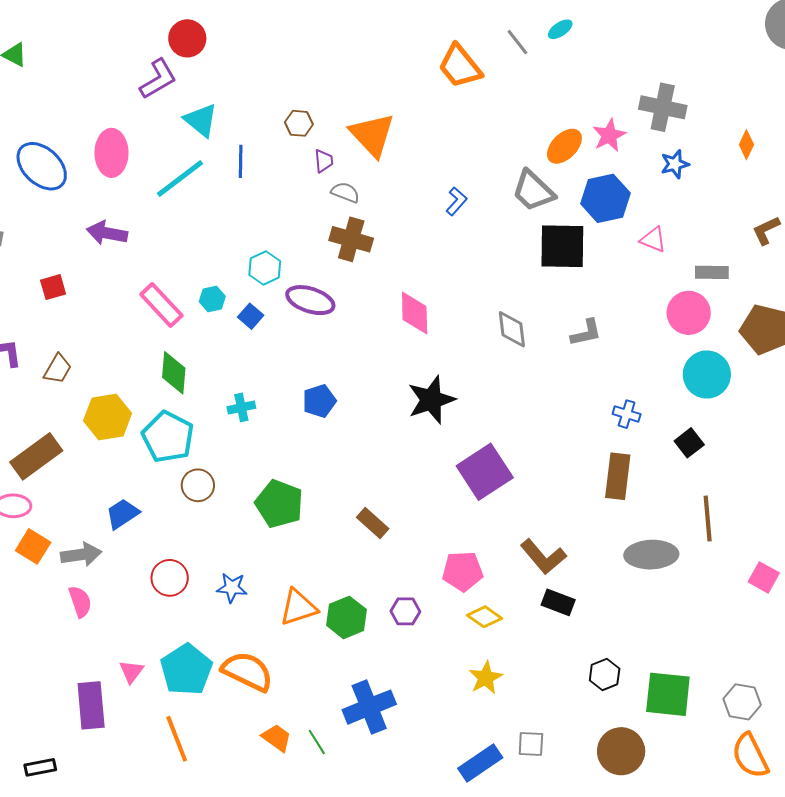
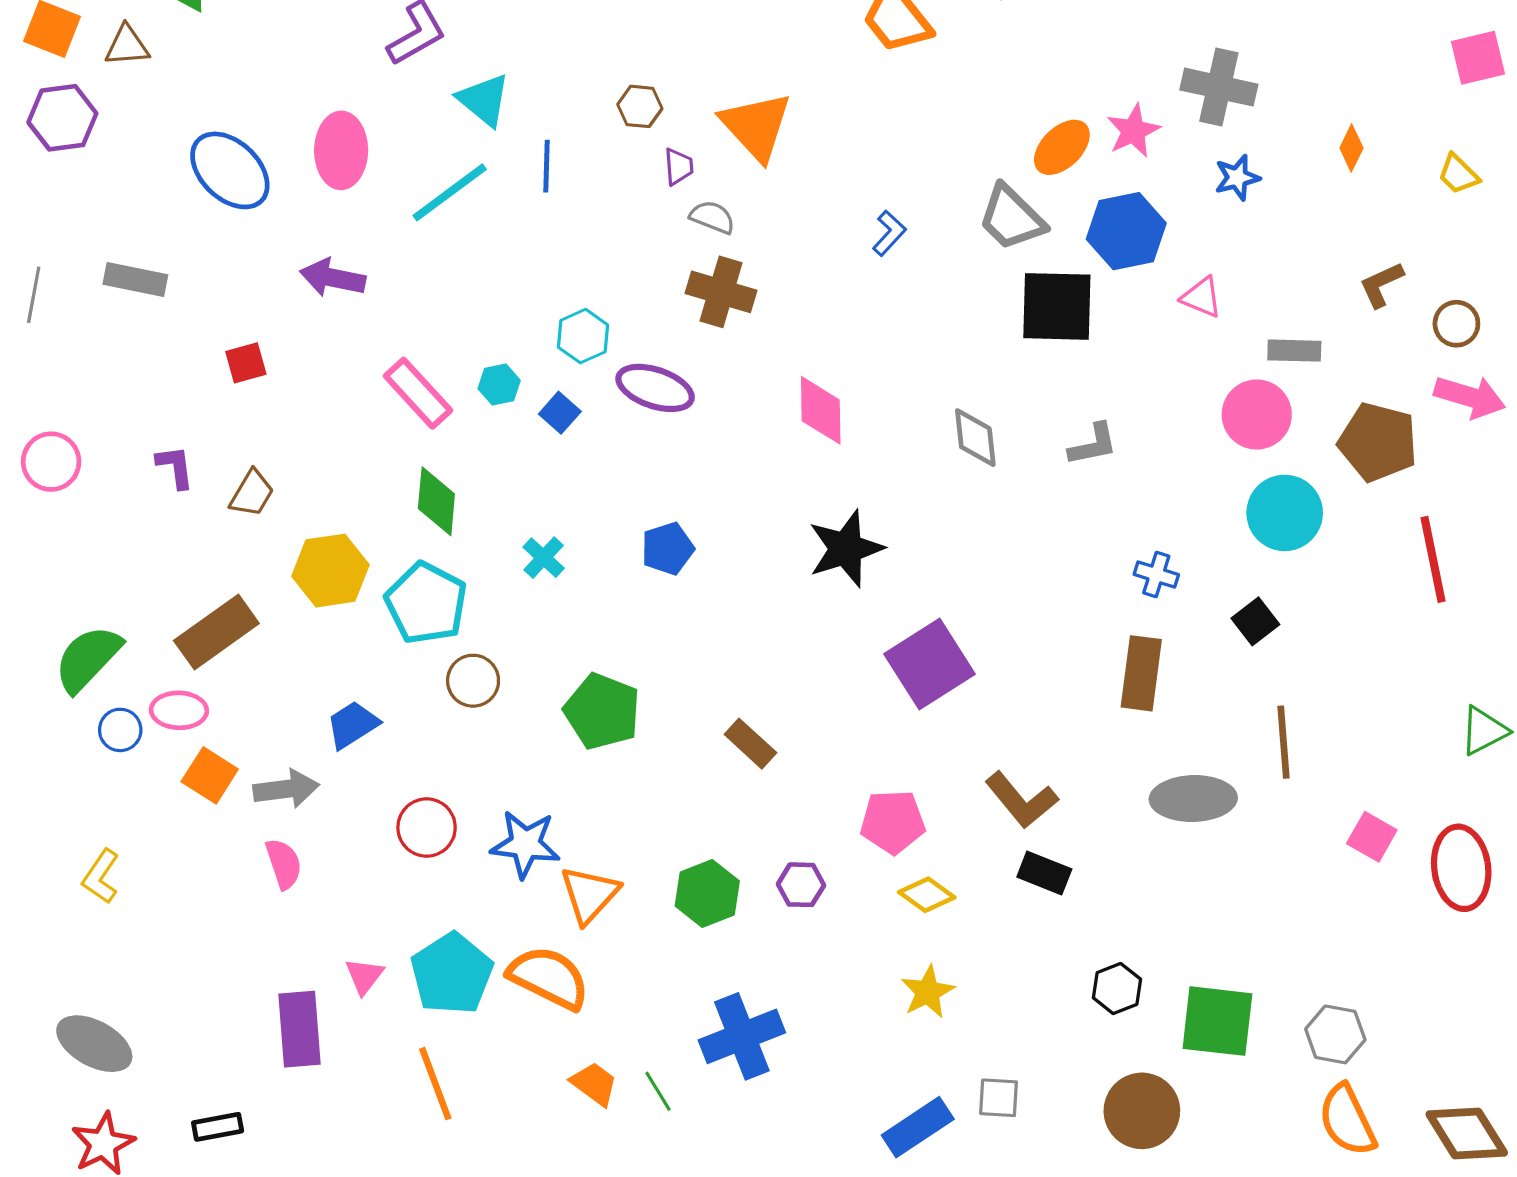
cyan cross: (241, 407) -> (544, 558), turned -36
blue star: (232, 588) -> (525, 844), size x1.4
orange triangle: (298, 607) -> (589, 895), moved, turned -30

